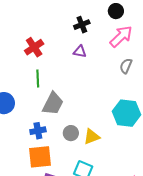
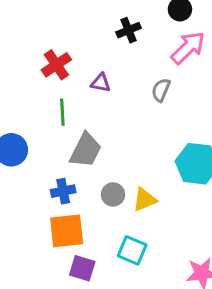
purple triangle: (80, 52) -> (101, 83), moved
gray semicircle: (126, 66) -> (161, 90), moved

